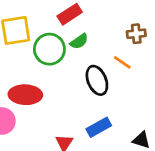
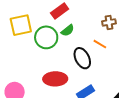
red ellipse: (25, 95) -> (55, 79), moved

